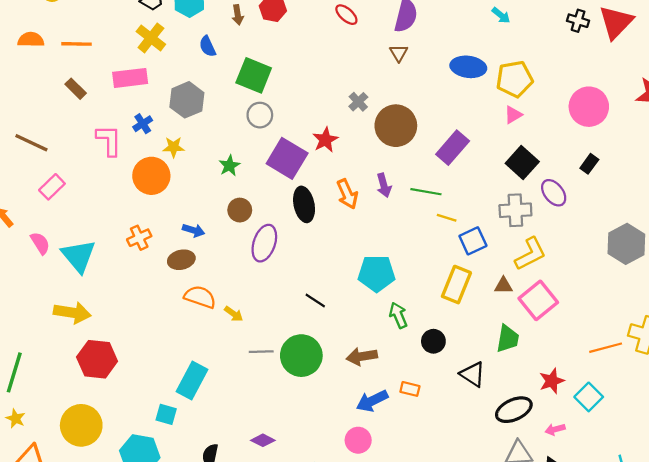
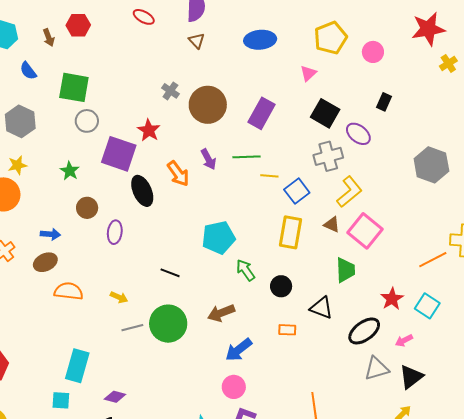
yellow pentagon: (515, 79) -> (331, 38), moved
pink circle: (589, 107) -> (373, 52), size x0.6
purple ellipse: (264, 243) -> (115, 232), size x0.7
brown triangle: (503, 286) -> (332, 224), turned 36
yellow arrow: (234, 314) -> (119, 297), moved
orange rectangle: (410, 389) -> (287, 330), moved
purple diamond: (263, 440) -> (115, 397), moved

